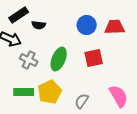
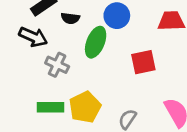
blue circle: (87, 25) -> (117, 16), moved
green ellipse: (59, 59) -> (96, 42), moved

